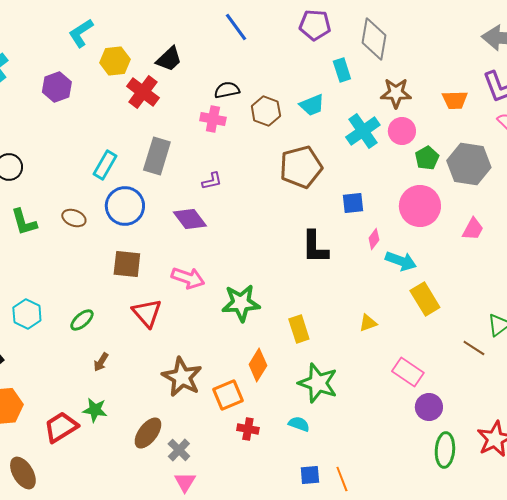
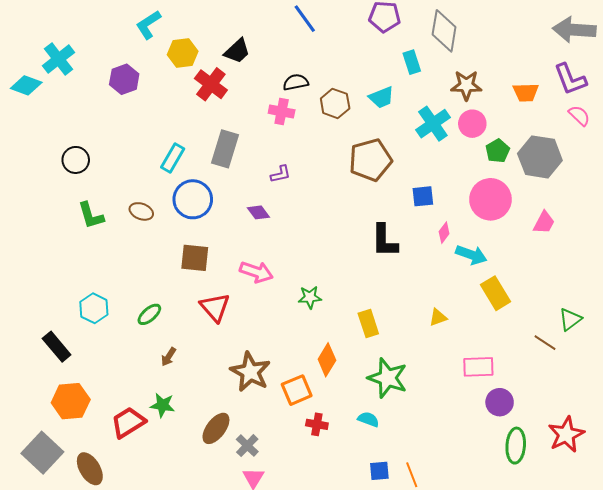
purple diamond: (190, 219) -> (258, 212), size x0.7
green star: (241, 303) -> (310, 297), size x0.6
pink rectangle: (408, 372) -> (478, 367), turned -36

